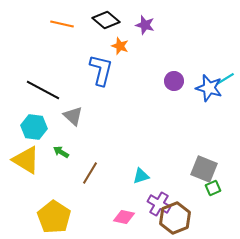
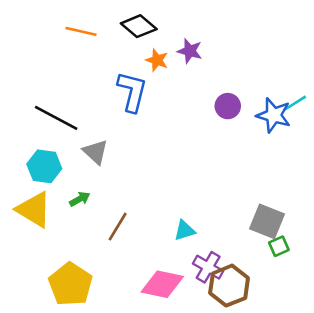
purple star: (145, 25) -> (190, 51), moved
green arrow: (61, 152) -> (80, 199), turned 119
pink diamond: (124, 217) -> (162, 284), size x1.5

